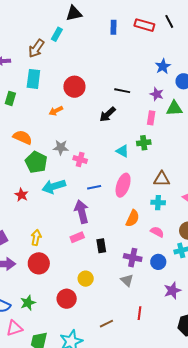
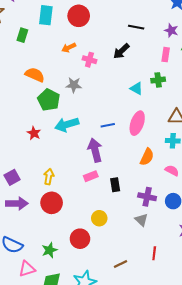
red circle: (74, 87) -> (79, 16), moved
pink cross: (80, 160) -> (89, 60), moved
green star: (28, 303) -> (49, 250), moved

